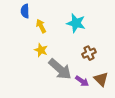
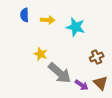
yellow arrow: (41, 26) -> (48, 20), moved, turned 120
brown cross: (89, 53) -> (97, 57), moved

